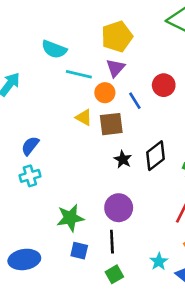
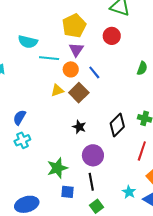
red circle: (164, 85) -> (112, 36), moved
yellow triangle: (84, 117) -> (57, 90), turned -40
brown square: (111, 124) -> (79, 93), turned -30
black diamond: (155, 156) -> (117, 125), moved
black star: (123, 159) -> (79, 127), moved

